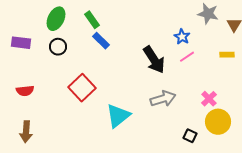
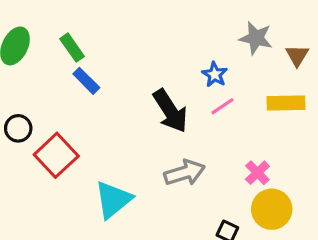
black circle: (58, 47) -> (18, 128), moved
yellow rectangle: (227, 55) -> (286, 103), size x1.6

